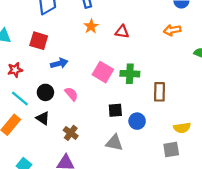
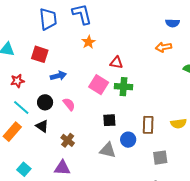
red triangle: (122, 32) -> (116, 63), moved
brown rectangle: (160, 92) -> (148, 125), moved
blue circle: (137, 121) -> (128, 140), moved
yellow semicircle: (182, 128) -> (178, 124), moved

